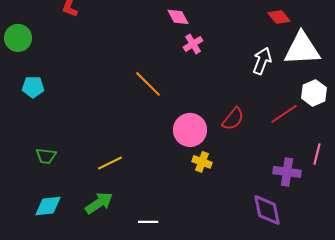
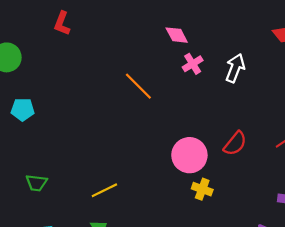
white arrow: (262, 61) -> (235, 68), moved
orange line: (148, 84) -> (138, 86), moved

